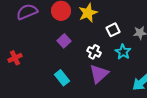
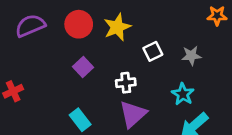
white cross: (94, 52) -> (126, 83), turned -32
cyan star: (123, 52) -> (183, 94), moved

